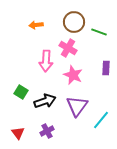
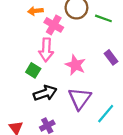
pink cross: (68, 48) -> (54, 25), moved
purple rectangle: (106, 68) -> (111, 57), turned -40
green square: (21, 92) -> (33, 70), moved

